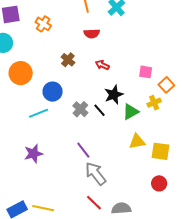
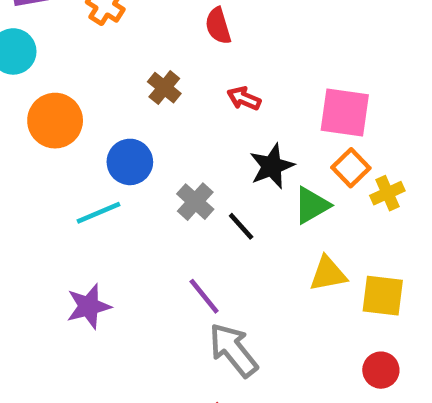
red semicircle: (92, 34) -> (218, 26), turned 77
pink square: (146, 72) -> (345, 112), size x1.6
orange square: (166, 85) -> (351, 168), moved
yellow cross: (154, 103) -> (387, 193), moved
black line: (99, 110) -> (241, 226), moved

